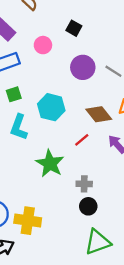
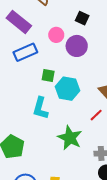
purple circle: (83, 67) -> (77, 46), moved
green square: (14, 94) -> (48, 76), moved, turned 32

